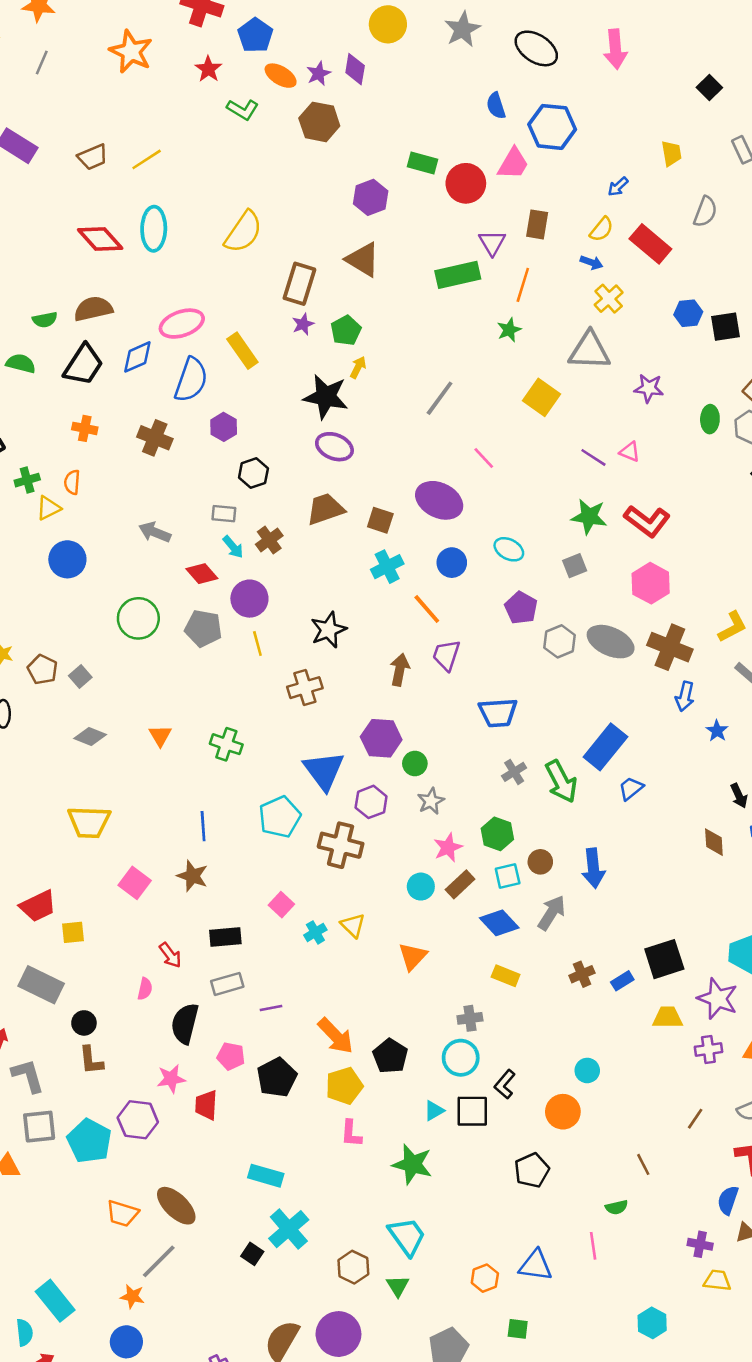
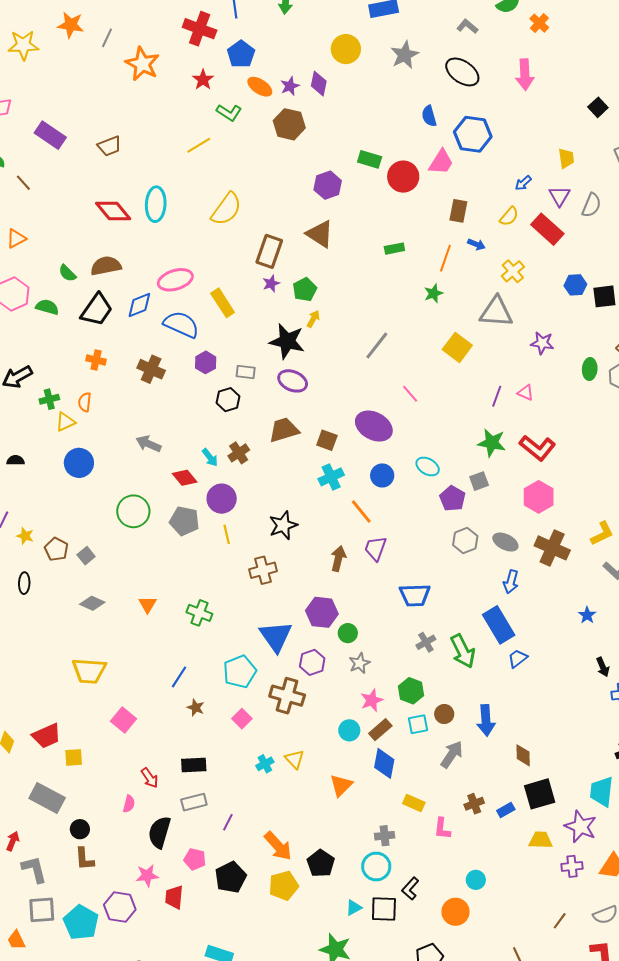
gray line: (42, 62) -> (107, 38), moved
yellow line: (147, 159) -> (199, 145), moved
purple triangle: (492, 243) -> (560, 196), moved
blue arrow: (592, 262) -> (476, 244), moved
green rectangle: (458, 275) -> (394, 249), size x0.6
green semicircle: (45, 320) -> (67, 273), turned 54
blue semicircle: (191, 380) -> (181, 324), turned -87
purple line: (593, 457) -> (497, 396), turned 75
gray rectangle: (224, 514) -> (246, 372), moved
purple pentagon: (521, 608) -> (452, 498), moved
gray ellipse: (611, 642) -> (505, 542), size x0.7
blue arrow: (685, 696) -> (511, 582), moved
blue rectangle: (605, 747) -> (499, 625), turned -72
blue line: (203, 826) -> (179, 677), turned 35
brown diamond: (714, 842) -> (523, 755), moved
brown star: (192, 876) -> (196, 708), moved, size x0.7
pink square: (281, 905) -> (242, 719), moved
blue diamond: (499, 923) -> (384, 763), moved, turned 52
purple line: (271, 1008) -> (228, 822), turned -54
pink L-shape: (351, 1133) -> (442, 829), moved

